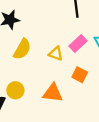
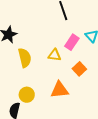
yellow semicircle: (22, 49) -> (25, 58), turned -30
orange square: (80, 75) -> (79, 69), turned 32

